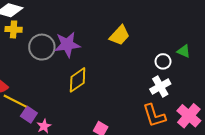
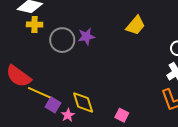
purple star: (67, 45) -> (86, 36), size x0.7
yellow diamond: (78, 80) -> (83, 102), moved, turned -70

